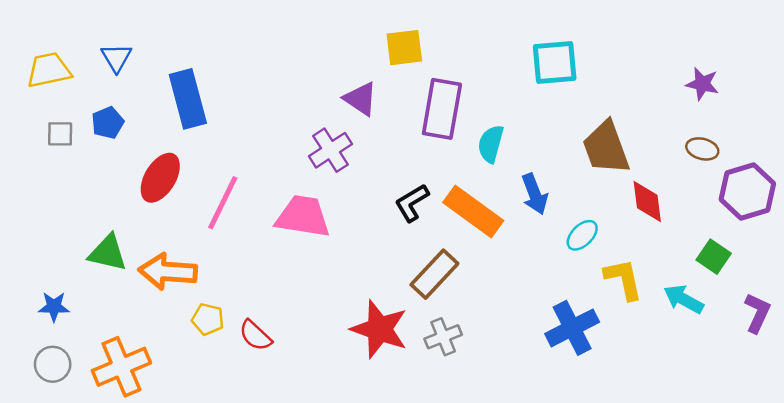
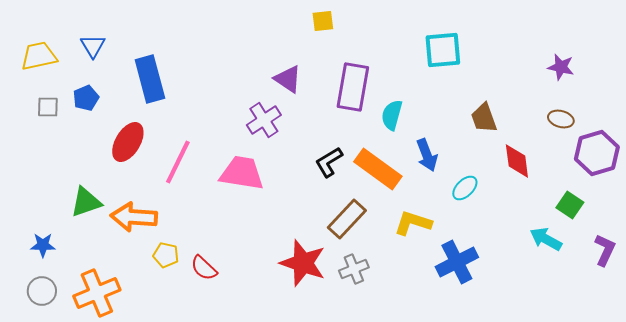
yellow square: (404, 48) -> (323, 21), moved, size x0.7
brown trapezoid: (606, 148) -> (484, 118), size x0.7
green triangle: (108, 253) -> (86, 202), turned -32
yellow L-shape: (623, 279) -> (413, 223), moved, turned -60

